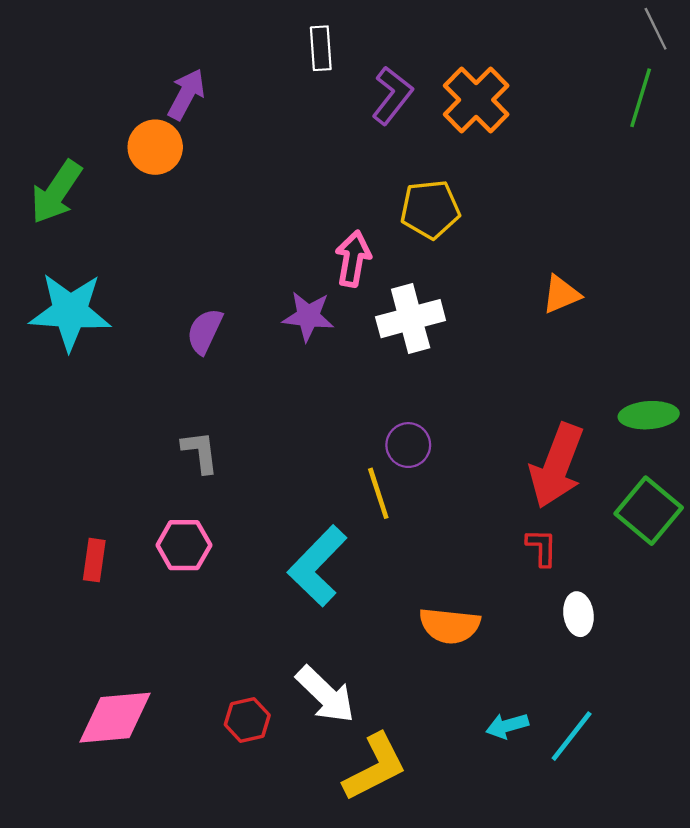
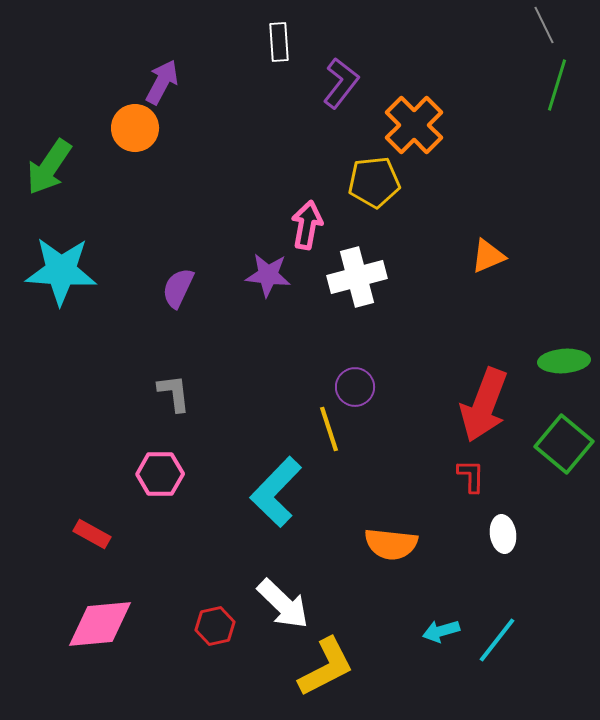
gray line: (656, 29) -> (544, 25), moved
orange cross: (476, 100) -> (414, 125), moved
red rectangle: (94, 560) -> (92, 534), moved, turned -69

